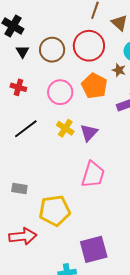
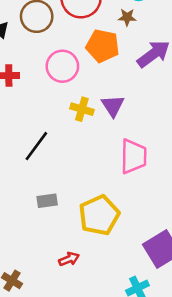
black line: (26, 129) -> (36, 146), moved
red arrow: (23, 236) -> (69, 259), size x0.6

